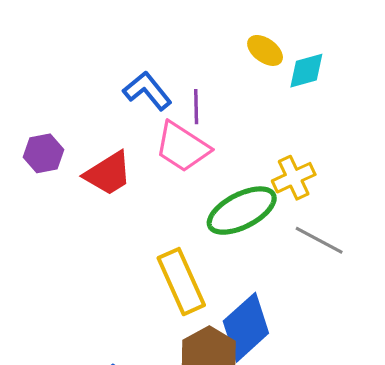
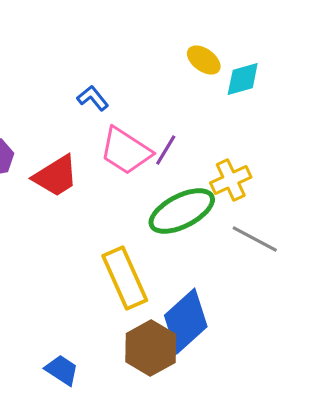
blue L-shape: (147, 91) -> (93, 98), size x0.7
purple line: (196, 107) -> (166, 150), moved, turned 32

